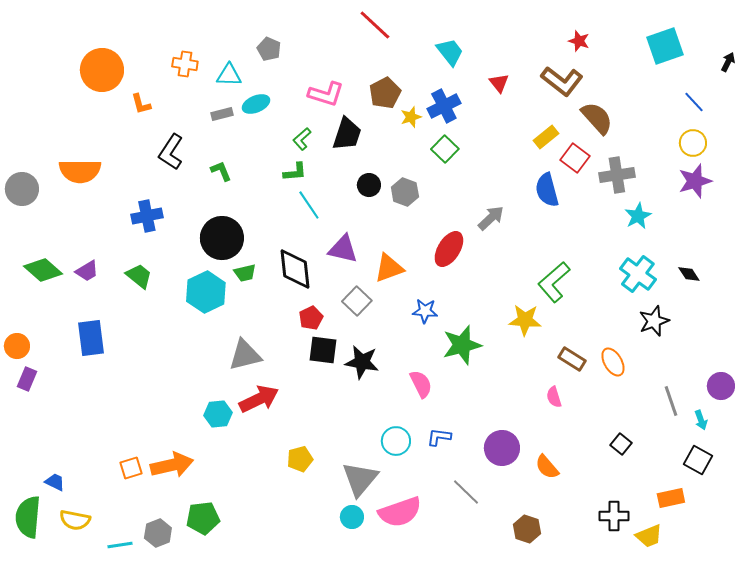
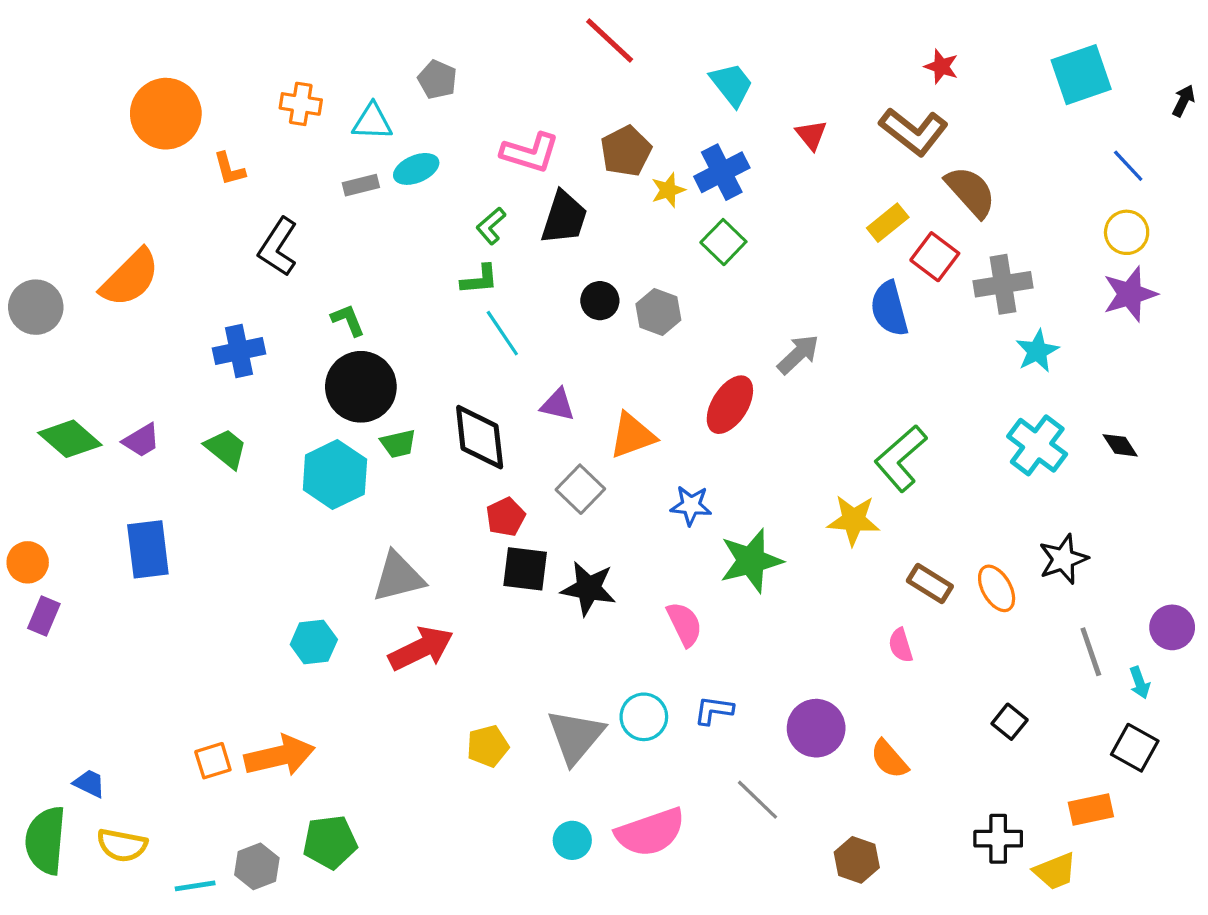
orange semicircle: (80, 171) -> (130, 278), turned -45
green L-shape: (221, 171) -> (348, 320), moved
purple triangle: (343, 249) -> (558, 405), size x0.7
black star: (654, 321) -> (1063, 559), moved
cyan hexagon: (218, 414) -> (314, 642), moved
gray triangle: (360, 479) -> (576, 736), moved

